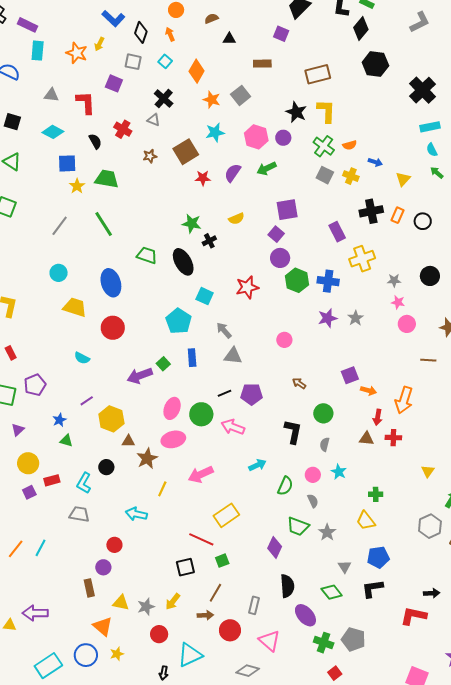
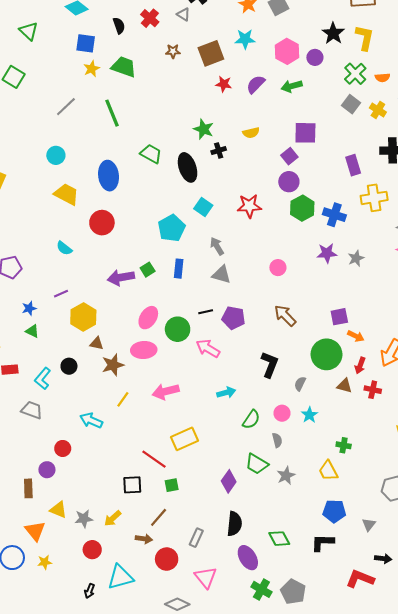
brown arrow: (299, 383) -> (285, 316), size x1.6
green circle: (323, 413) -> (327, 354), moved, size x1.5
gray triangle: (345, 567) -> (369, 525), moved

